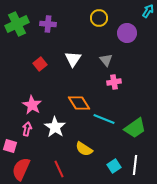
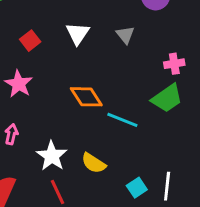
pink cross: (114, 82) -> (174, 64), moved
pink star: (32, 105) -> (19, 84), moved
white star: (55, 127) -> (52, 156), moved
green trapezoid: (135, 128) -> (167, 98), moved

